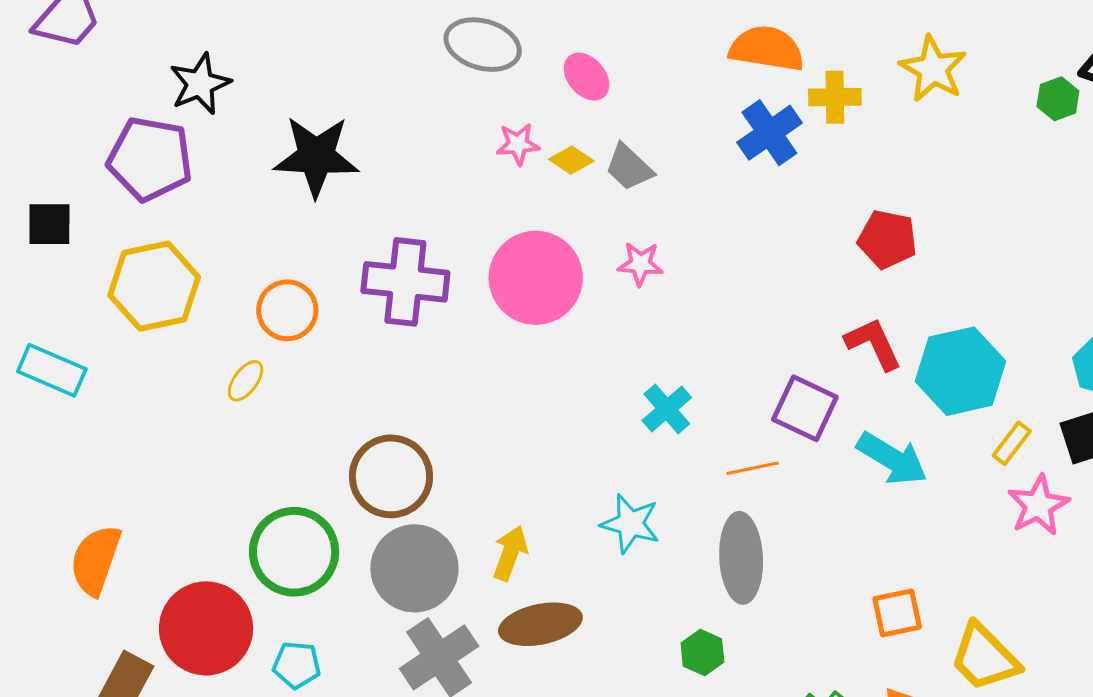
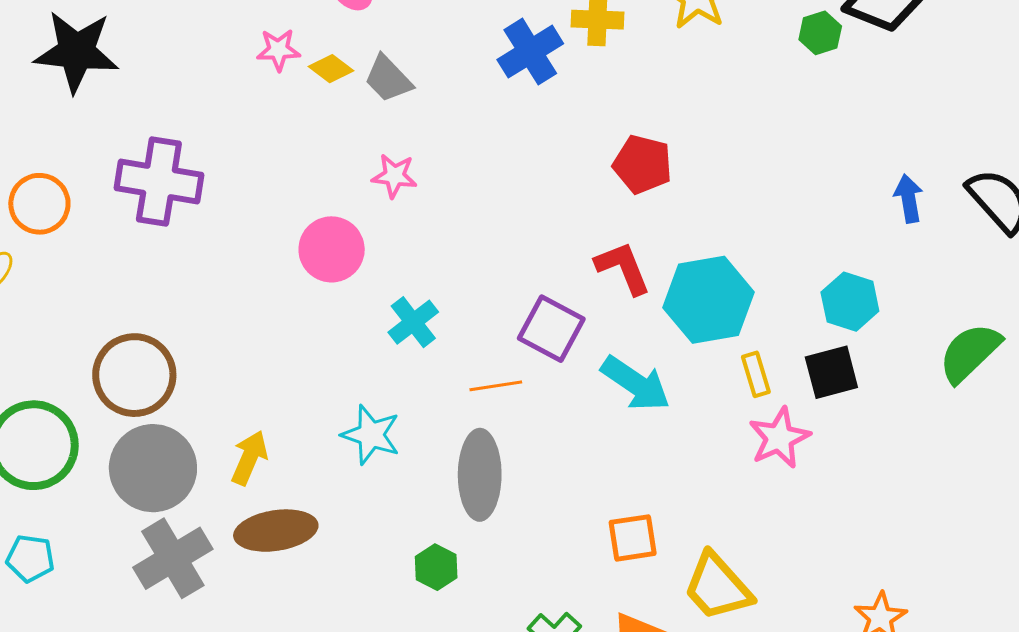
pink circle: (536, 278) -> (332, 249), moved, size x0.7
yellow rectangle: (1012, 443) -> (756, 374), turned -57

